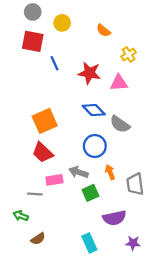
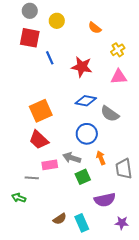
pink triangle: (119, 83) -> (119, 77), moved
blue diamond: (94, 110) -> (86, 101), turned -35
brown semicircle: (38, 239) -> (60, 219), moved

